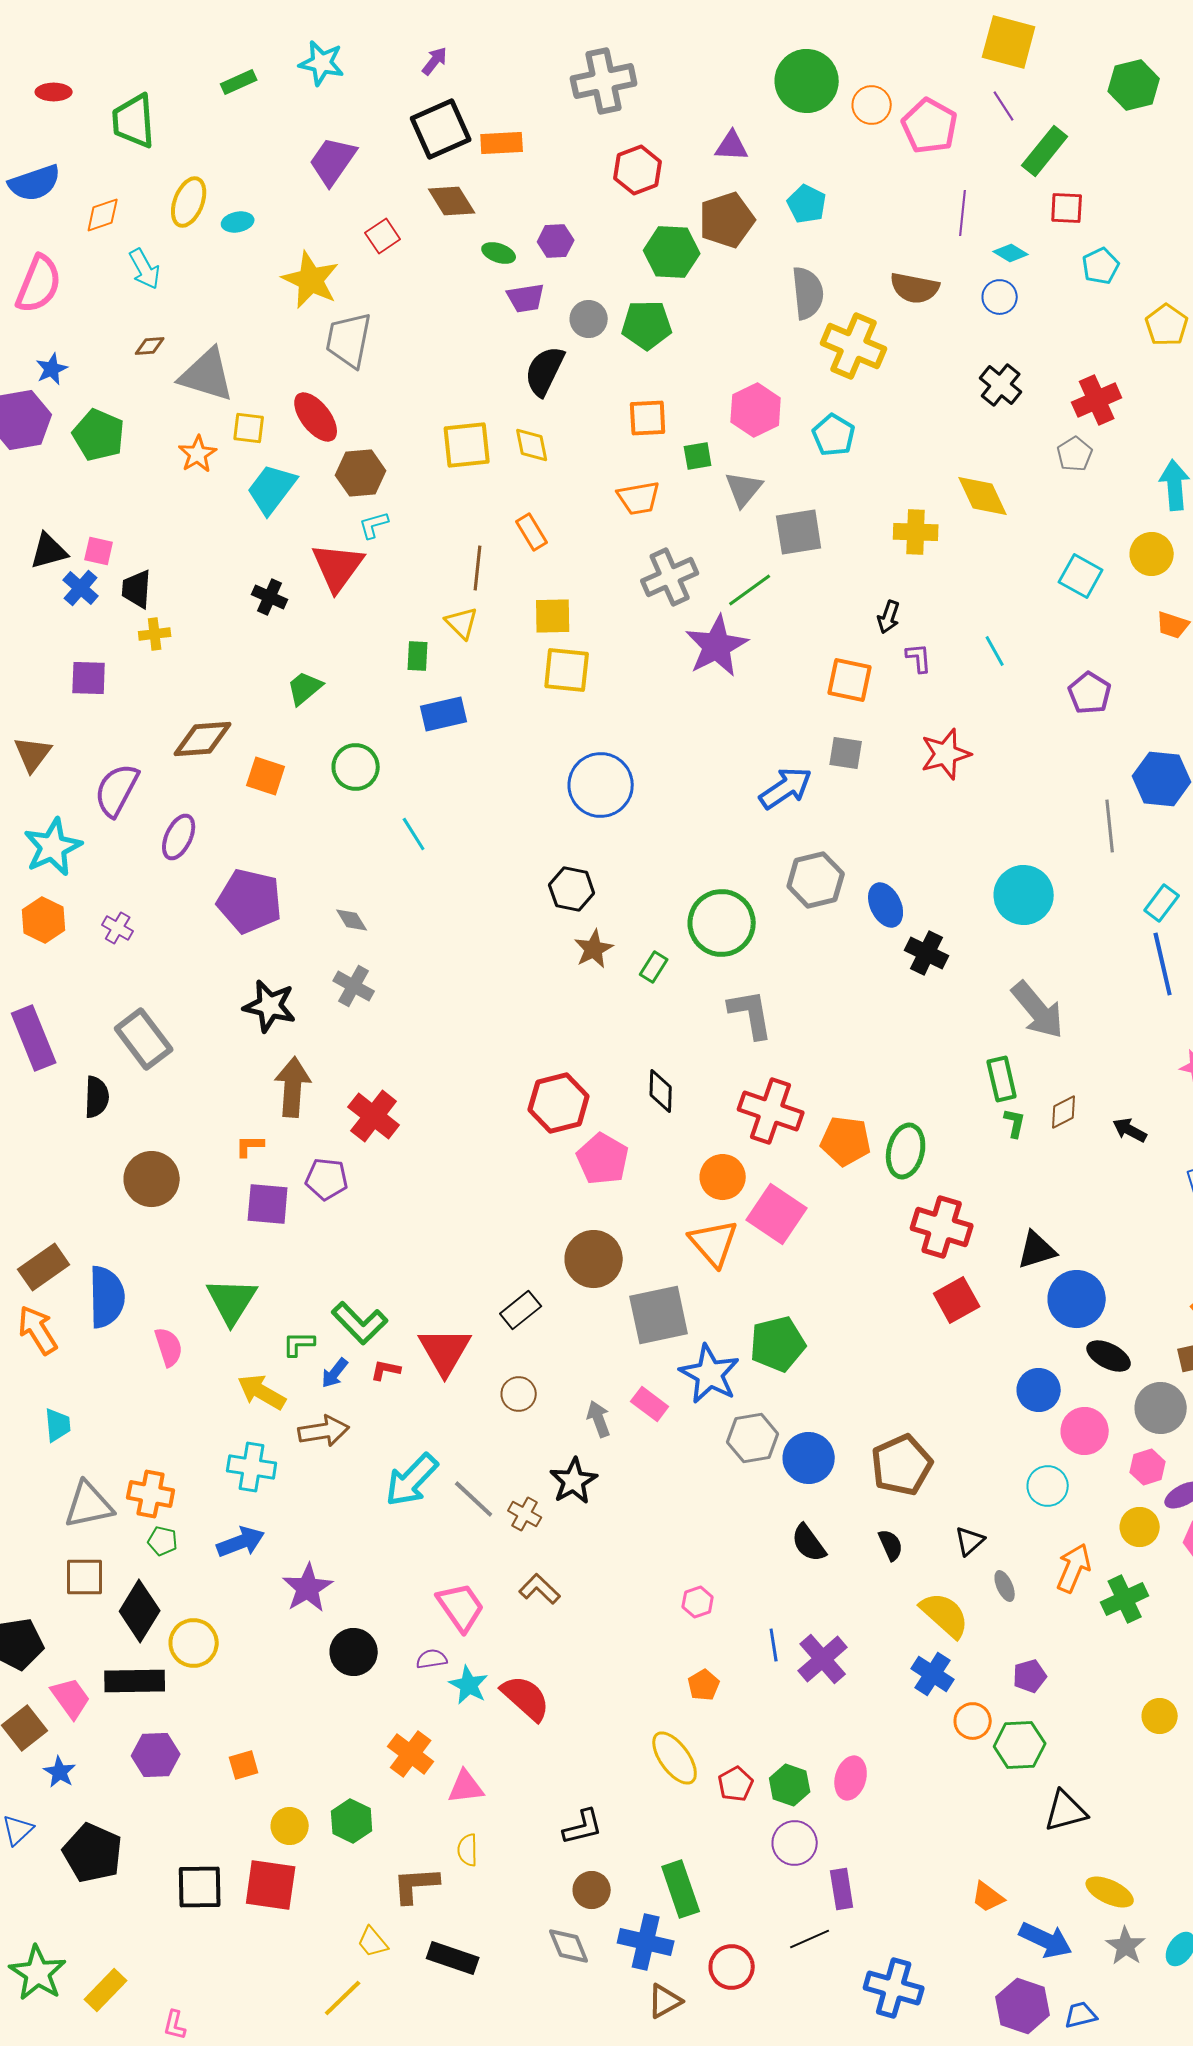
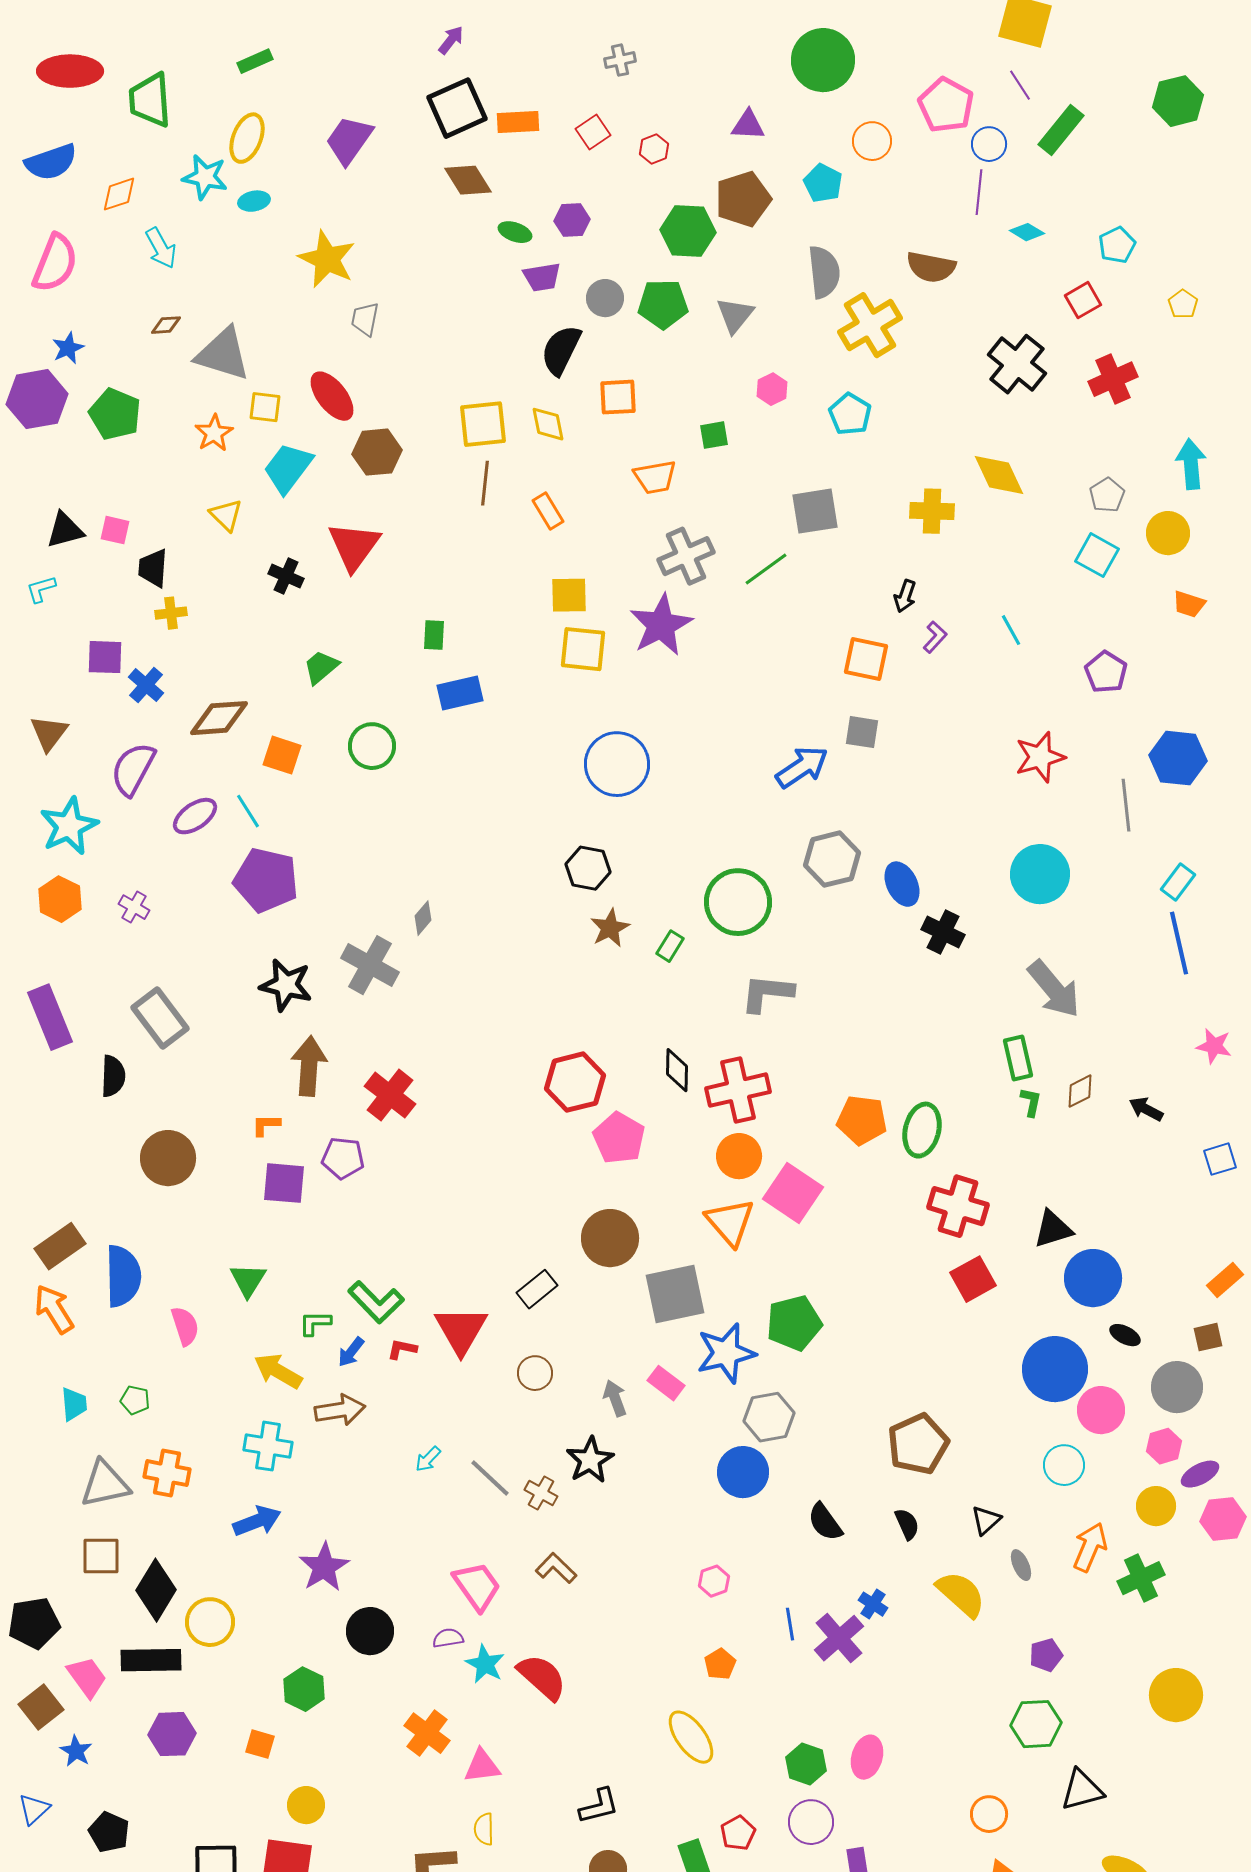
cyan star: (322, 63) -> (205, 177), moved
gray cross: (604, 81) -> (620, 60), size x0.5
green hexagon: (1134, 85) -> (1178, 101), moved
red ellipse: (54, 92) -> (70, 71), size x1.8
orange circle: (872, 105) -> (872, 141), moved
red hexagon: (638, 170) -> (654, 149), size x0.6
yellow ellipse: (189, 202) -> (247, 138), moved
red square: (1067, 208) -> (1083, 300), moved, turned -33
red square: (383, 236) -> (593, 132), moved
blue circle: (1000, 297) -> (989, 144), moved
yellow pentagon: (1167, 325) -> (1183, 304), size x0.7
gray trapezoid: (349, 340) -> (365, 319), size x0.6
yellow cross: (854, 346) -> (870, 325), turned 36
black cross: (1001, 385) -> (1017, 364), size x1.4
pink hexagon: (756, 410) -> (772, 389), size x0.6
orange square: (648, 418) -> (618, 397), moved
gray pentagon: (1075, 454) -> (1107, 495), moved
gray triangle: (744, 489) -> (735, 315), moved
cyan L-shape: (374, 525) -> (41, 589), moved
brown line: (478, 568) -> (485, 483), moved
blue cross: (81, 588) -> (146, 685), moved
yellow triangle: (462, 623) -> (226, 515), moved
purple star: (717, 646) -> (661, 625), moved
purple L-shape: (919, 658) -> (935, 637), turned 48
red star: (946, 754) -> (1040, 757), moved
cyan line: (414, 834) -> (248, 811), moved
purple ellipse: (179, 837) -> (195, 816), turned 30
gray diamond: (352, 920) -> (423, 918), moved, turned 72
gray cross: (354, 986) -> (370, 965), size x1.4
gray L-shape: (751, 1014) -> (767, 993), turned -74
red cross: (771, 1111) -> (738, 1090), moved, turned -32
green triangle: (232, 1301) -> (248, 1280), size x0.7
black ellipse: (1109, 1356) -> (1125, 1335), size x0.7
blue star: (710, 1374) -> (726, 1353), turned 30
blue circle: (1039, 1390) -> (1055, 1369), size x1.5
blue circle: (809, 1458) -> (743, 1472), moved
cyan arrow: (412, 1480) -> (428, 1459), size x0.5
green pentagon: (163, 1541) -> (135, 1400), moved
blue cross: (933, 1674) -> (873, 1604), moved, size x0.7
yellow circle: (1160, 1716) -> (1176, 1695), size x1.5
orange circle: (973, 1721) -> (989, 1814), moved
orange square: (244, 1765) -> (260, 1744), turned 32
red pentagon: (736, 1784) -> (738, 1833), moved
green hexagon: (352, 1821) -> (304, 1689), moved
black pentagon: (93, 1853) -> (109, 1832), size x0.7

